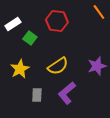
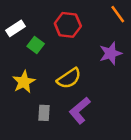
purple star: (97, 66) -> (111, 53), moved

